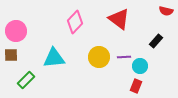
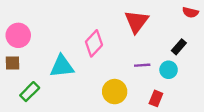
red triangle: (119, 19) -> (136, 22), turned 30
pink diamond: (75, 22) -> (94, 43), moved
yellow circle: (99, 57) -> (115, 92), moved
cyan circle: (140, 66) -> (169, 70), moved

